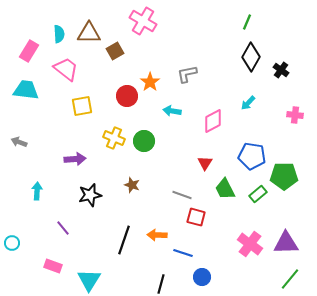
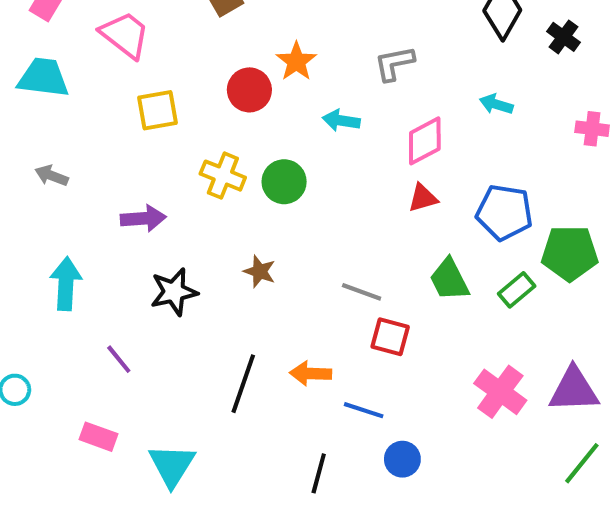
gray L-shape: (187, 74) -> (394, 63), moved
cyan arrow: (248, 103) -> (496, 104), turned 63
gray arrow: (19, 142) -> (52, 176), moved
red triangle: (205, 163) -> (423, 198), moved, turned 42
cyan arrow: (37, 191) -> (66, 284), size x1.4

